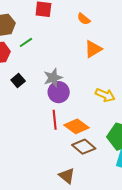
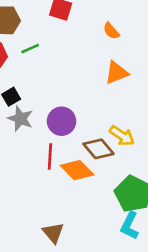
gray star: (53, 78) -> (20, 119), moved, turned 30
brown diamond: (84, 147) -> (98, 149), moved

